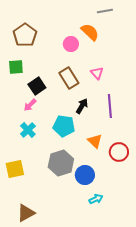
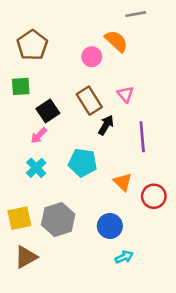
black arrow: (82, 106) -> (106, 125), moved
gray hexagon: (61, 163) -> (58, 220), moved
brown triangle: (26, 213) -> (26, 257), moved

